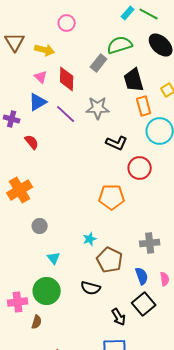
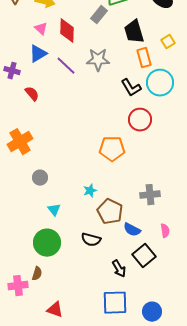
black L-shape: (117, 143) -> (131, 88), moved, turned 35
blue semicircle: (142, 276) -> (132, 230), moved, turned 138
pink cross: (18, 302) -> (18, 286), moved

